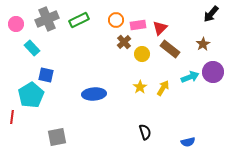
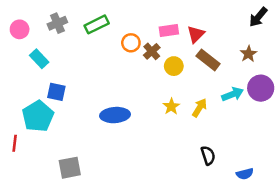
gray cross: (47, 19) -> (57, 23), size x0.7
orange circle: (116, 20) -> (131, 43), moved
black semicircle: (145, 132) -> (208, 155), moved
blue semicircle: (188, 142) -> (245, 174), moved

